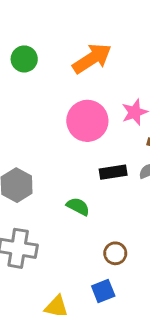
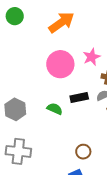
green circle: (24, 59) -> (15, 16), moved
green semicircle: (78, 206) -> (55, 109), moved

